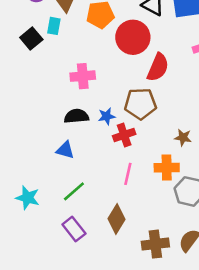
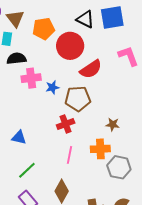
red semicircle: (158, 67) -> (91, 69), turned 35
black semicircle: (76, 116) -> (16, 59), moved
blue star: (107, 116) -> (52, 87), moved

